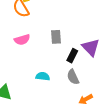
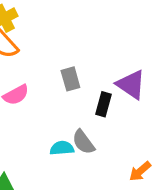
gray semicircle: (73, 77) -> (83, 142), moved

